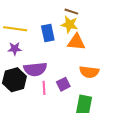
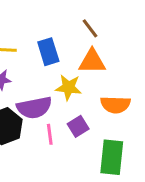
brown line: (71, 12) -> (90, 28), moved, turned 40
yellow star: (69, 24) -> (68, 87), moved

